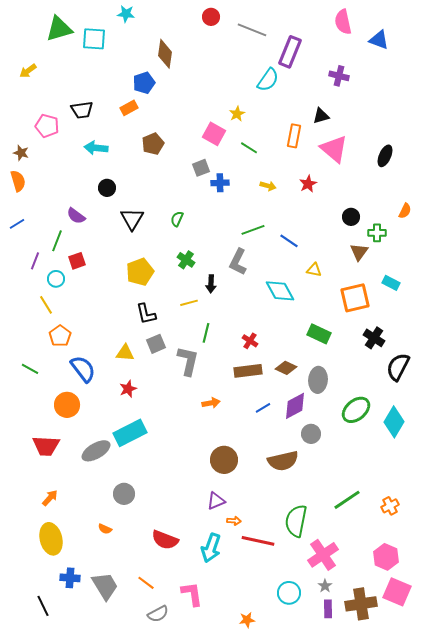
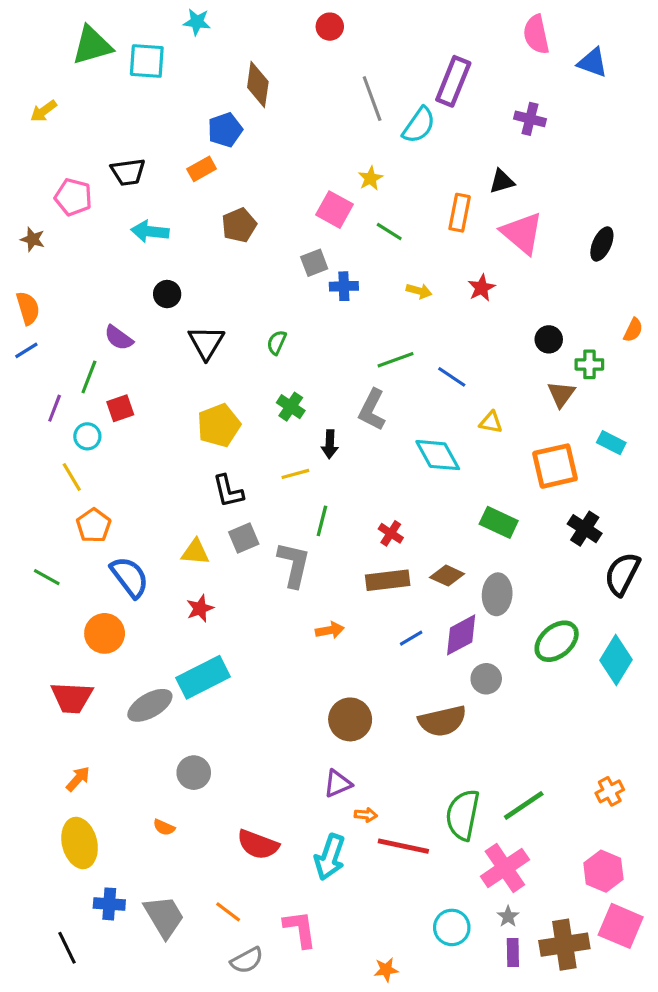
gray line: (252, 30) -> (372, 99), moved, turned 48
orange semicircle: (18, 181) -> (28, 308), moved
green line: (347, 500) -> (524, 805), moved

